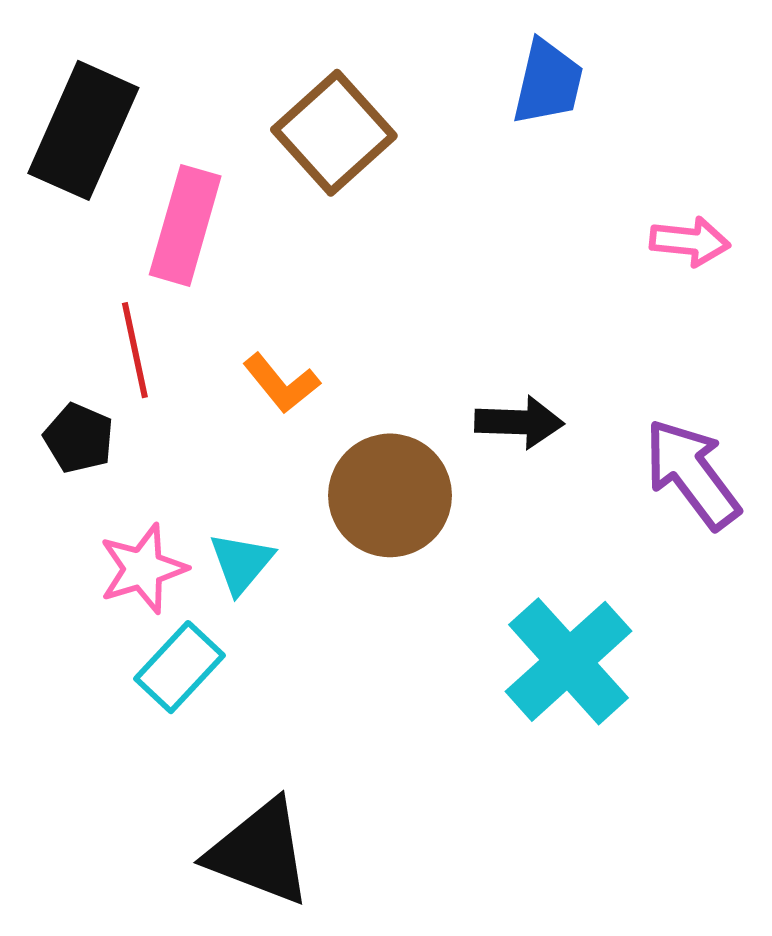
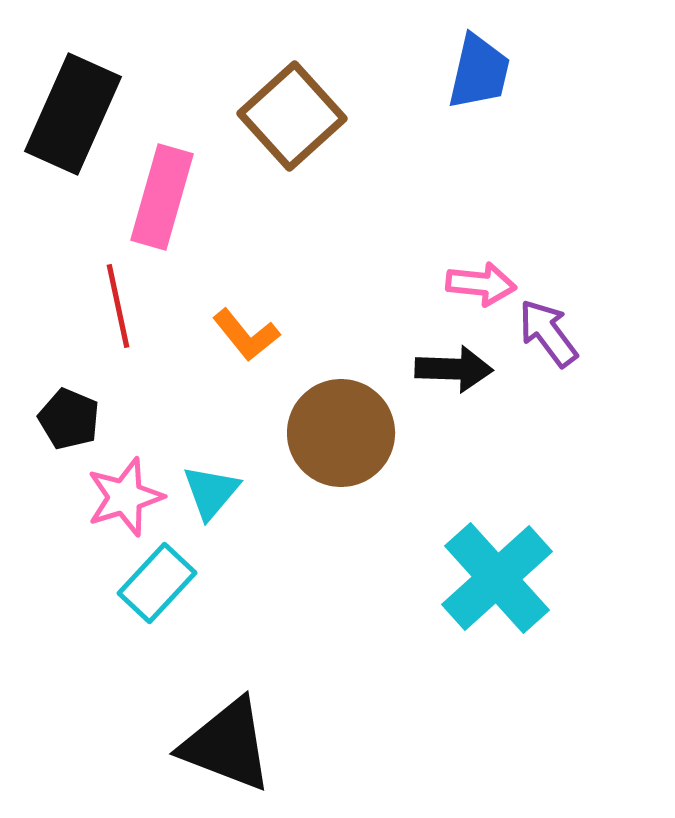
pink arrow: (690, 241) -> (481, 284), moved
black pentagon: (79, 438) -> (69, 419), moved
purple arrow: (692, 474) -> (548, 333), moved, size x0.7

